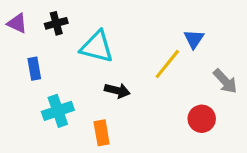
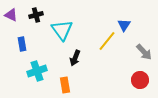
cyan triangle: (97, 47) -> (62, 30), turned 40
black arrow: (117, 91) -> (75, 58), turned 98
red circle: (202, 119) -> (140, 80), moved

